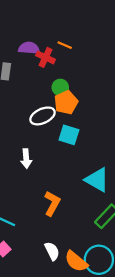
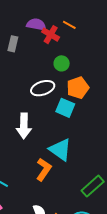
orange pentagon: (66, 102) -> (78, 88), moved
white arrow: (26, 159) -> (24, 126), size x1.4
cyan triangle: (97, 180) -> (60, 150), moved

